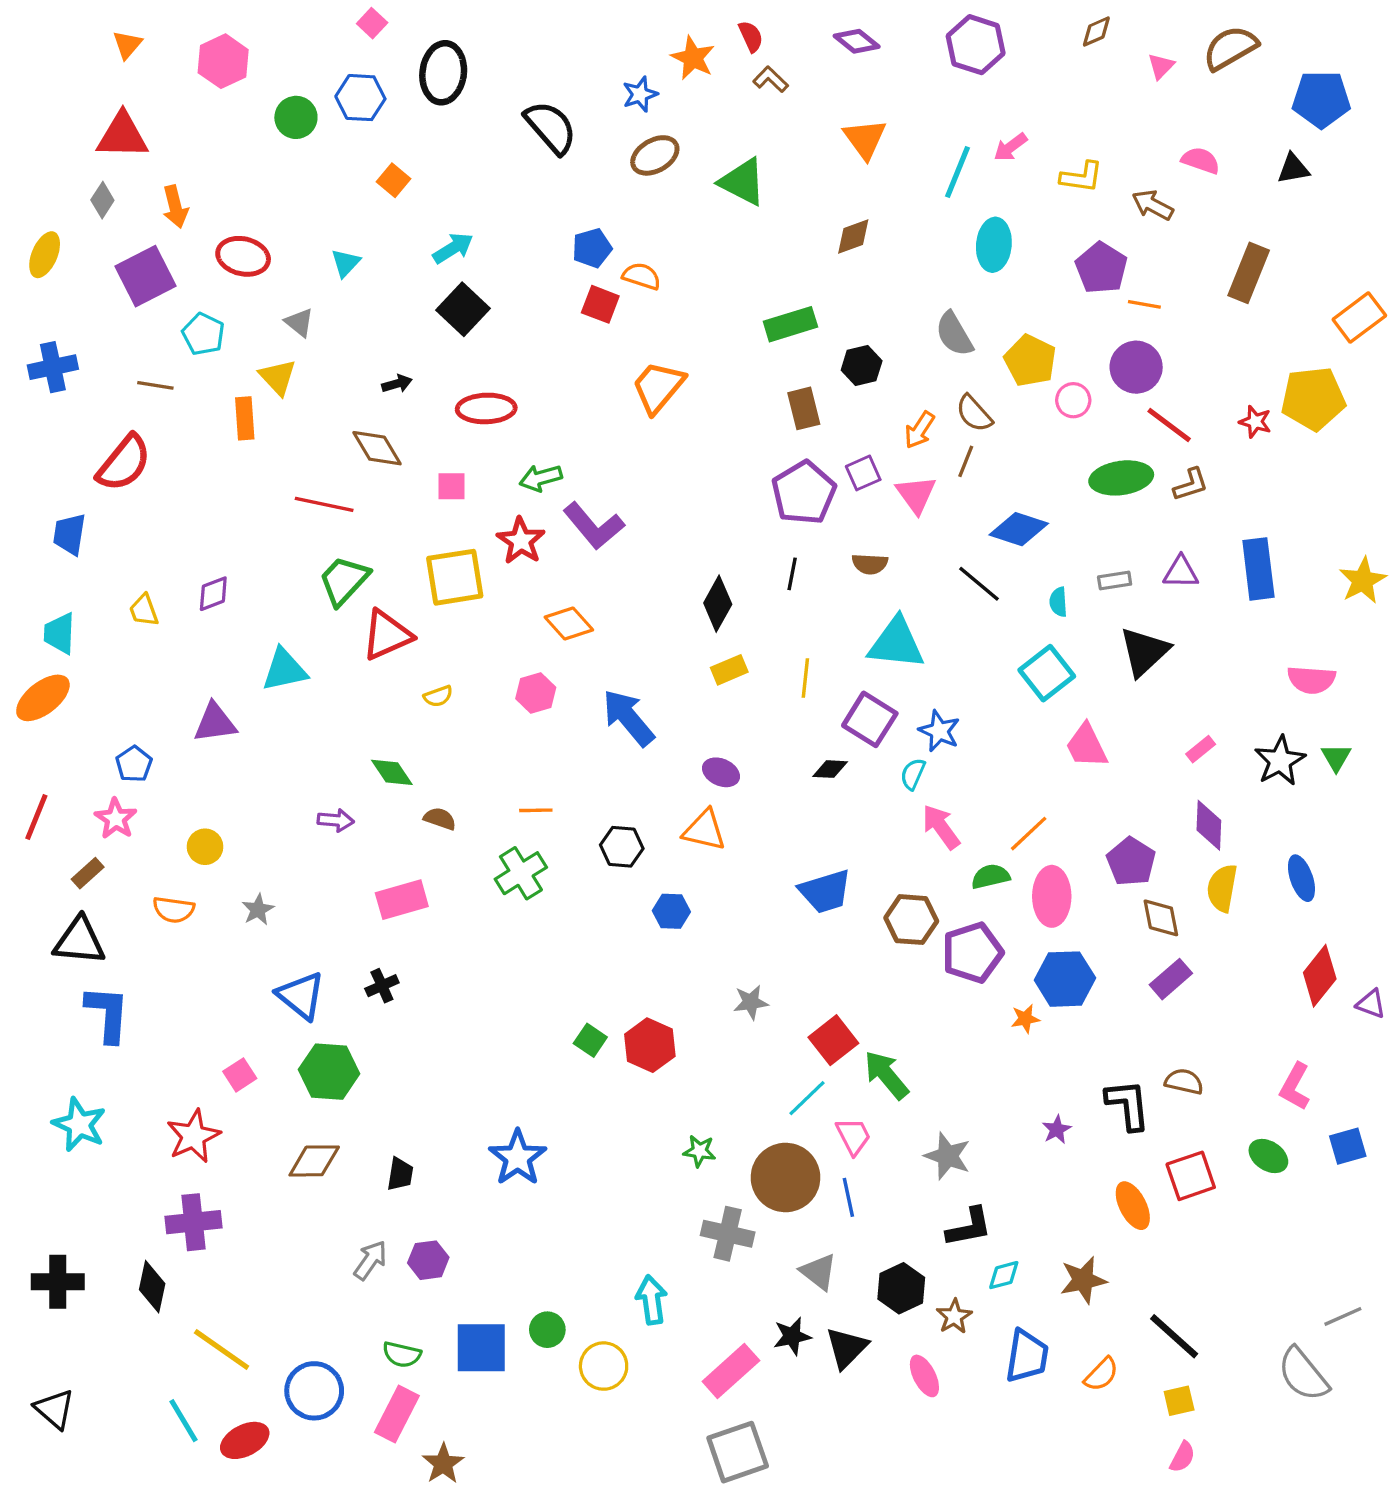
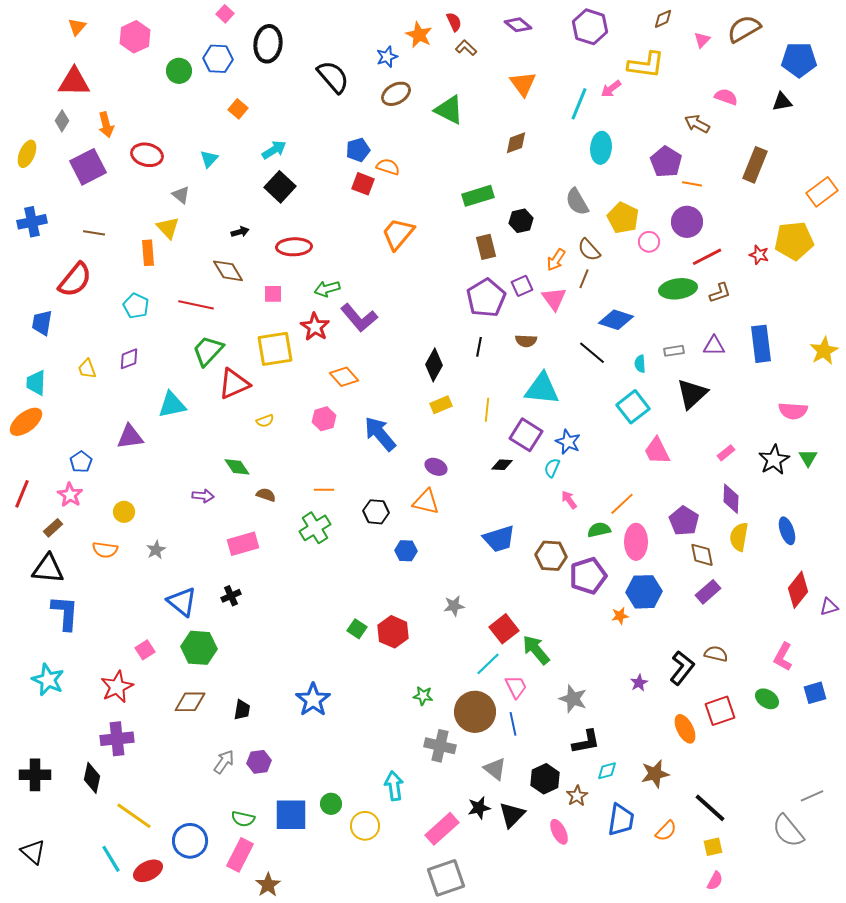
yellow L-shape: (1082, 177) -> (646, 65), moved, size x1.4
cyan pentagon: (203, 334) -> (136, 306), moved
red line: (1169, 425) -> (707, 257), turned -64
pink arrow: (941, 827) -> (569, 500), size x0.7
purple triangle: (1371, 1004) -> (829, 607), turned -36
black L-shape: (1128, 1105) -> (682, 668), turned 44

